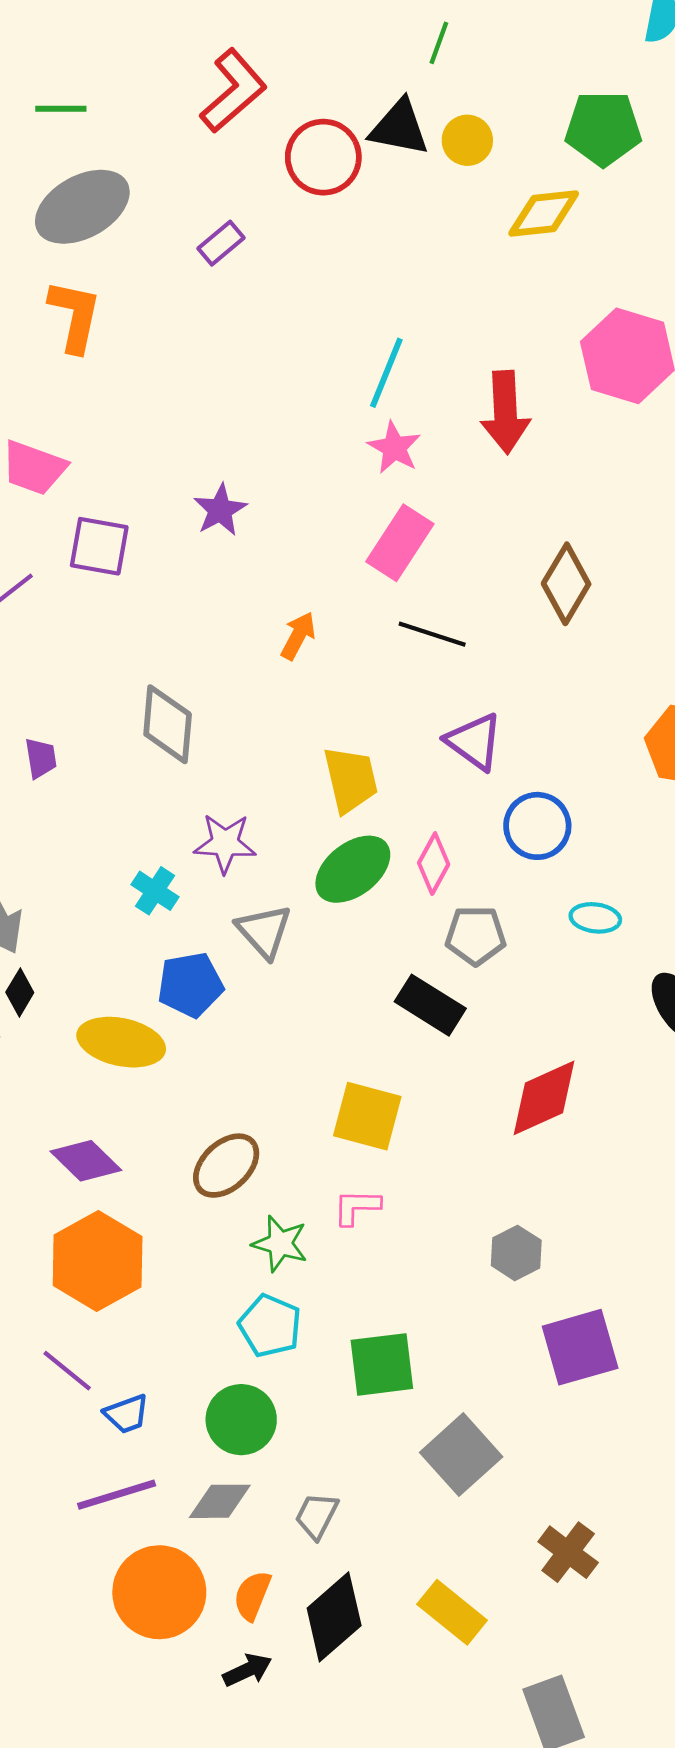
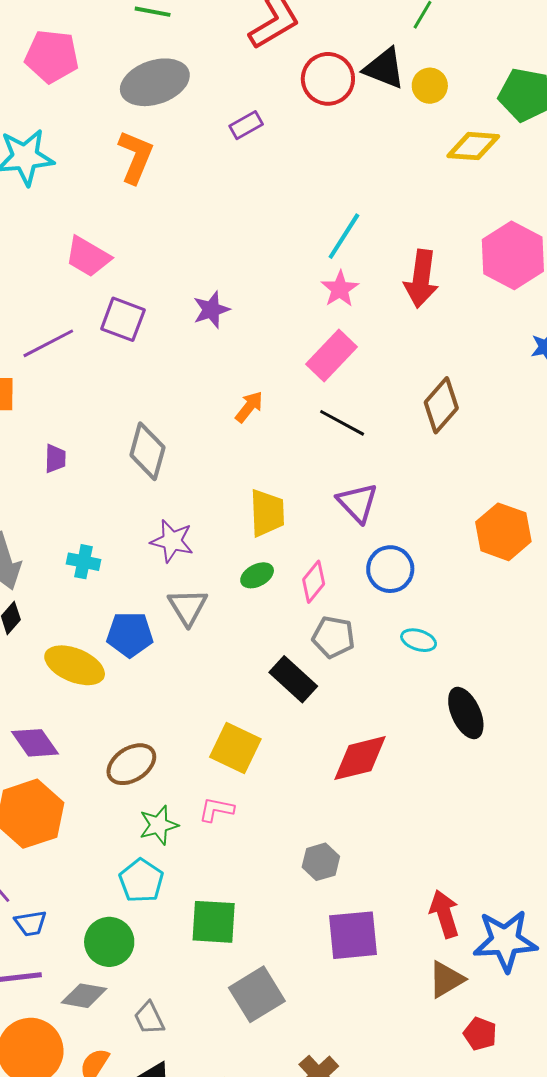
green ellipse: (353, 869) -> (257, 575), size x0.6
cyan cross: (155, 891) -> (84, 562), moved, turned -32
green star: (280, 1244) -> (159, 825), turned 30
gray trapezoid: (317, 1516) -> (149, 1018), turned -63

